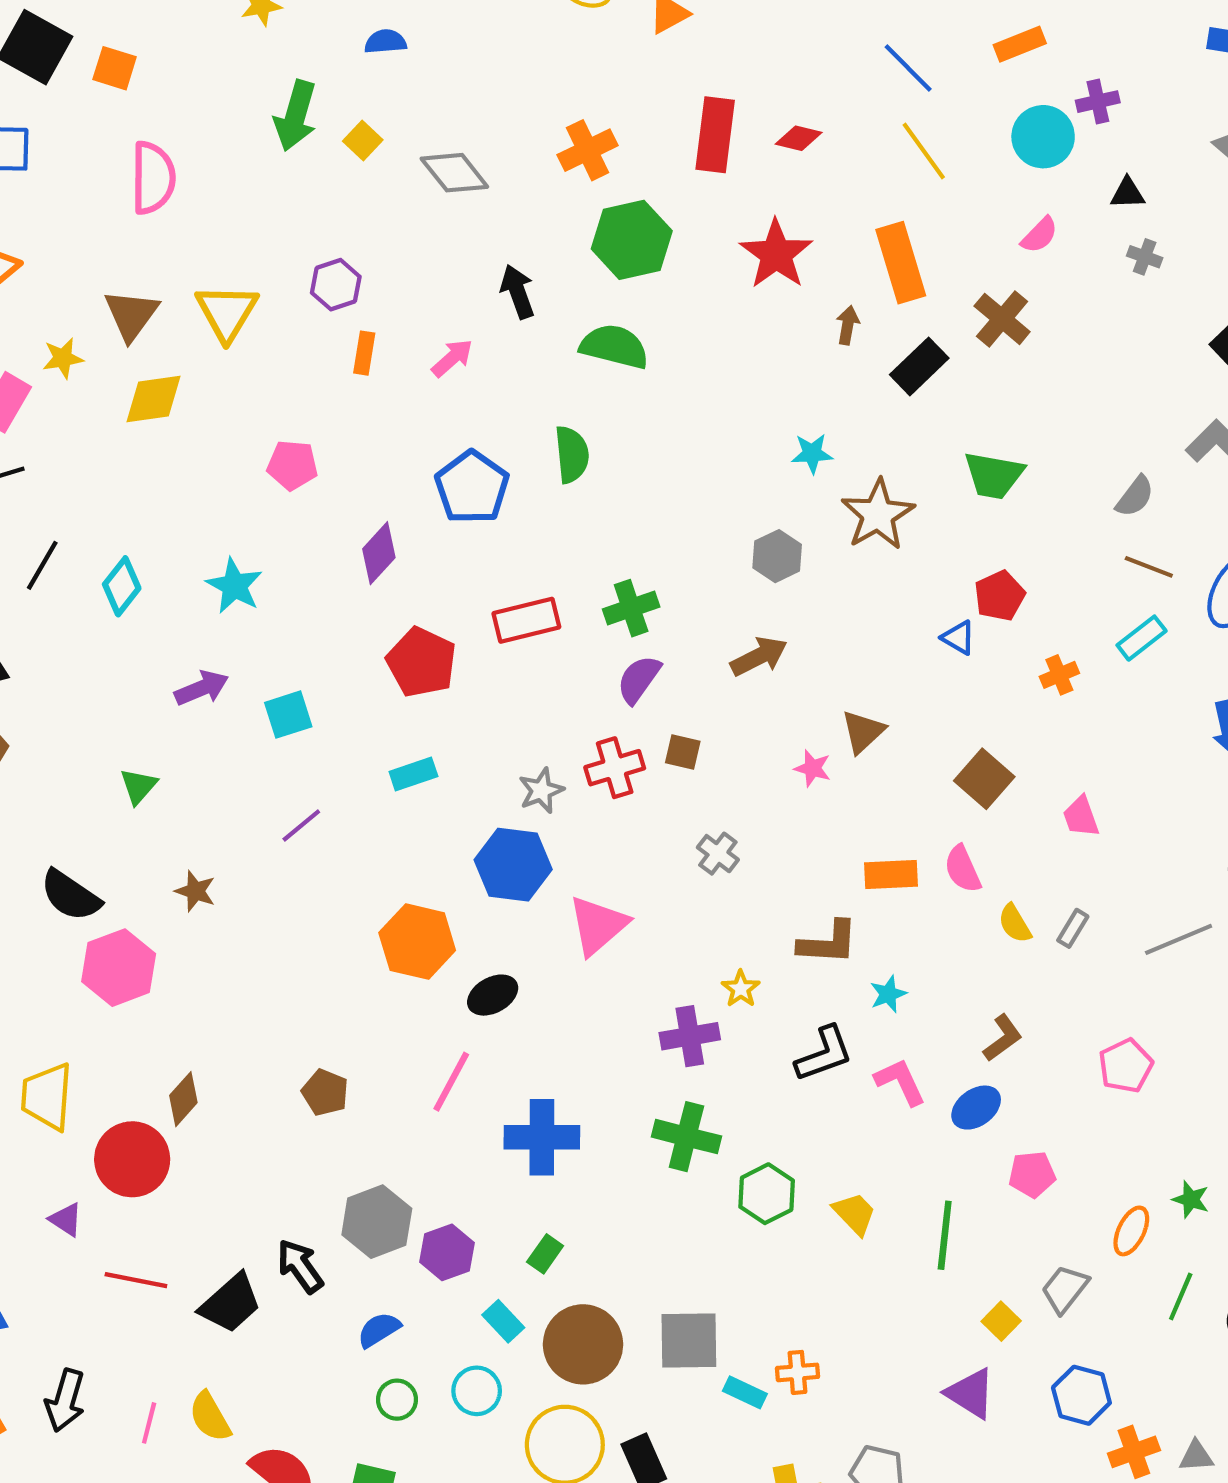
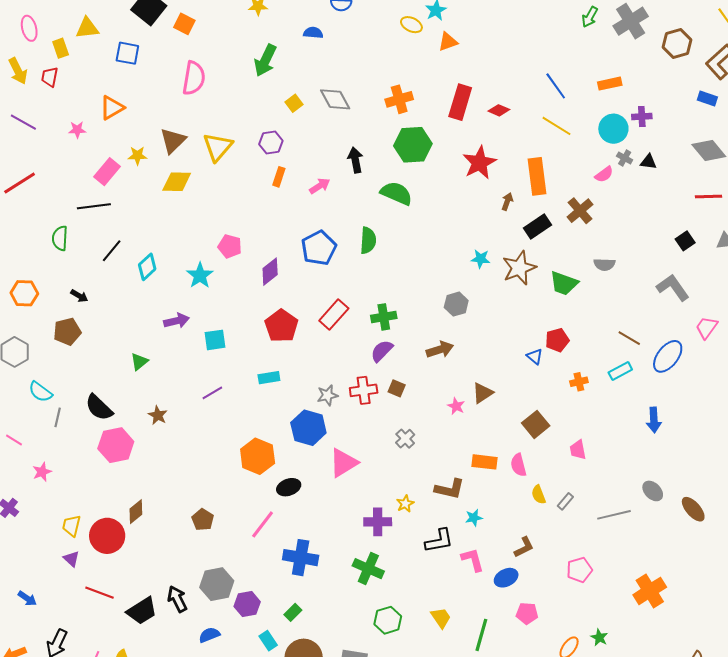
yellow square: (363, 141) -> (294, 103), moved
yellow line: (924, 151) -> (557, 126), turned -32
gray cross: (1145, 257) -> (625, 158), moved
pink pentagon: (292, 465) -> (230, 246), moved
gray semicircle: (1135, 496) -> (604, 264), moved, turned 45
brown star: (878, 515) -> (519, 268), moved
red rectangle: (526, 620) -> (334, 314), turned -44
yellow trapezoid: (47, 1097) -> (71, 526), moved, size x0.7
green hexagon: (767, 1194) -> (388, 620), moved

